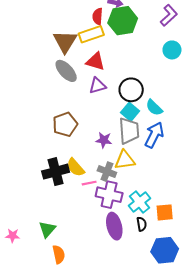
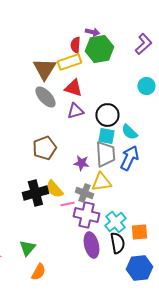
cyan circle: (172, 50) -> (146, 86), moved
cyan square: (130, 112) -> (106, 136), turned -30
black semicircle: (142, 224) -> (117, 243), size x1.5
orange semicircle: (59, 254) -> (38, 272), turned 42

